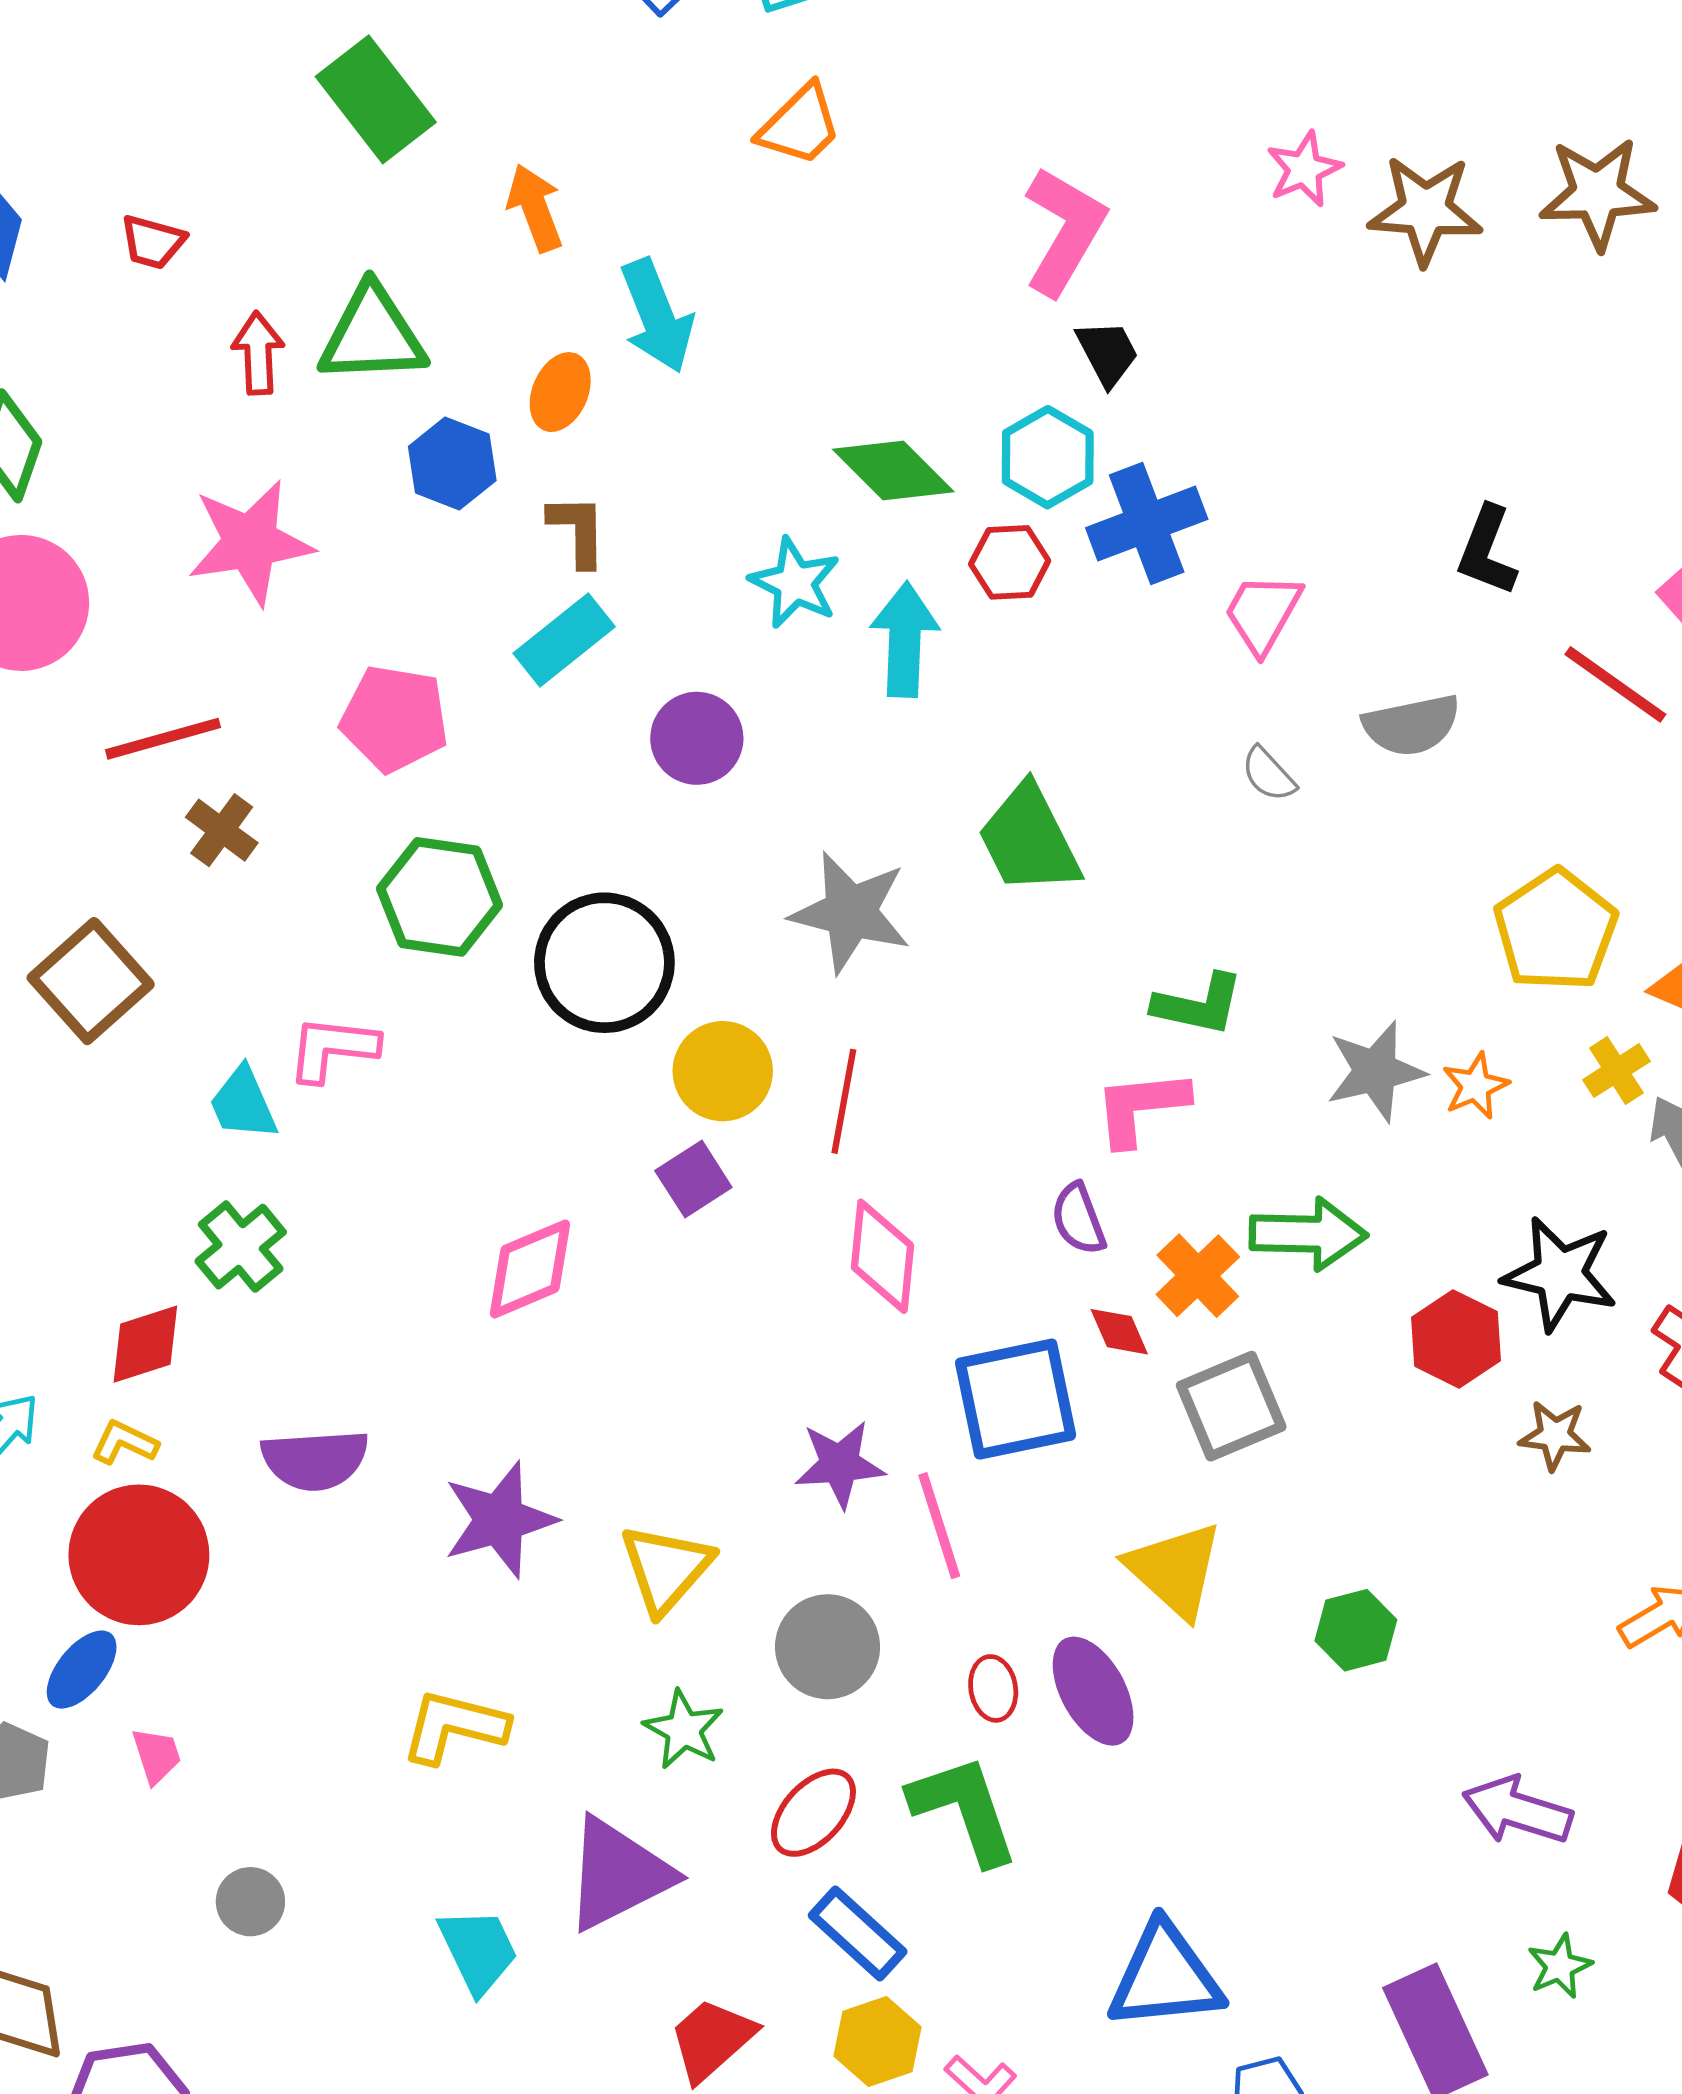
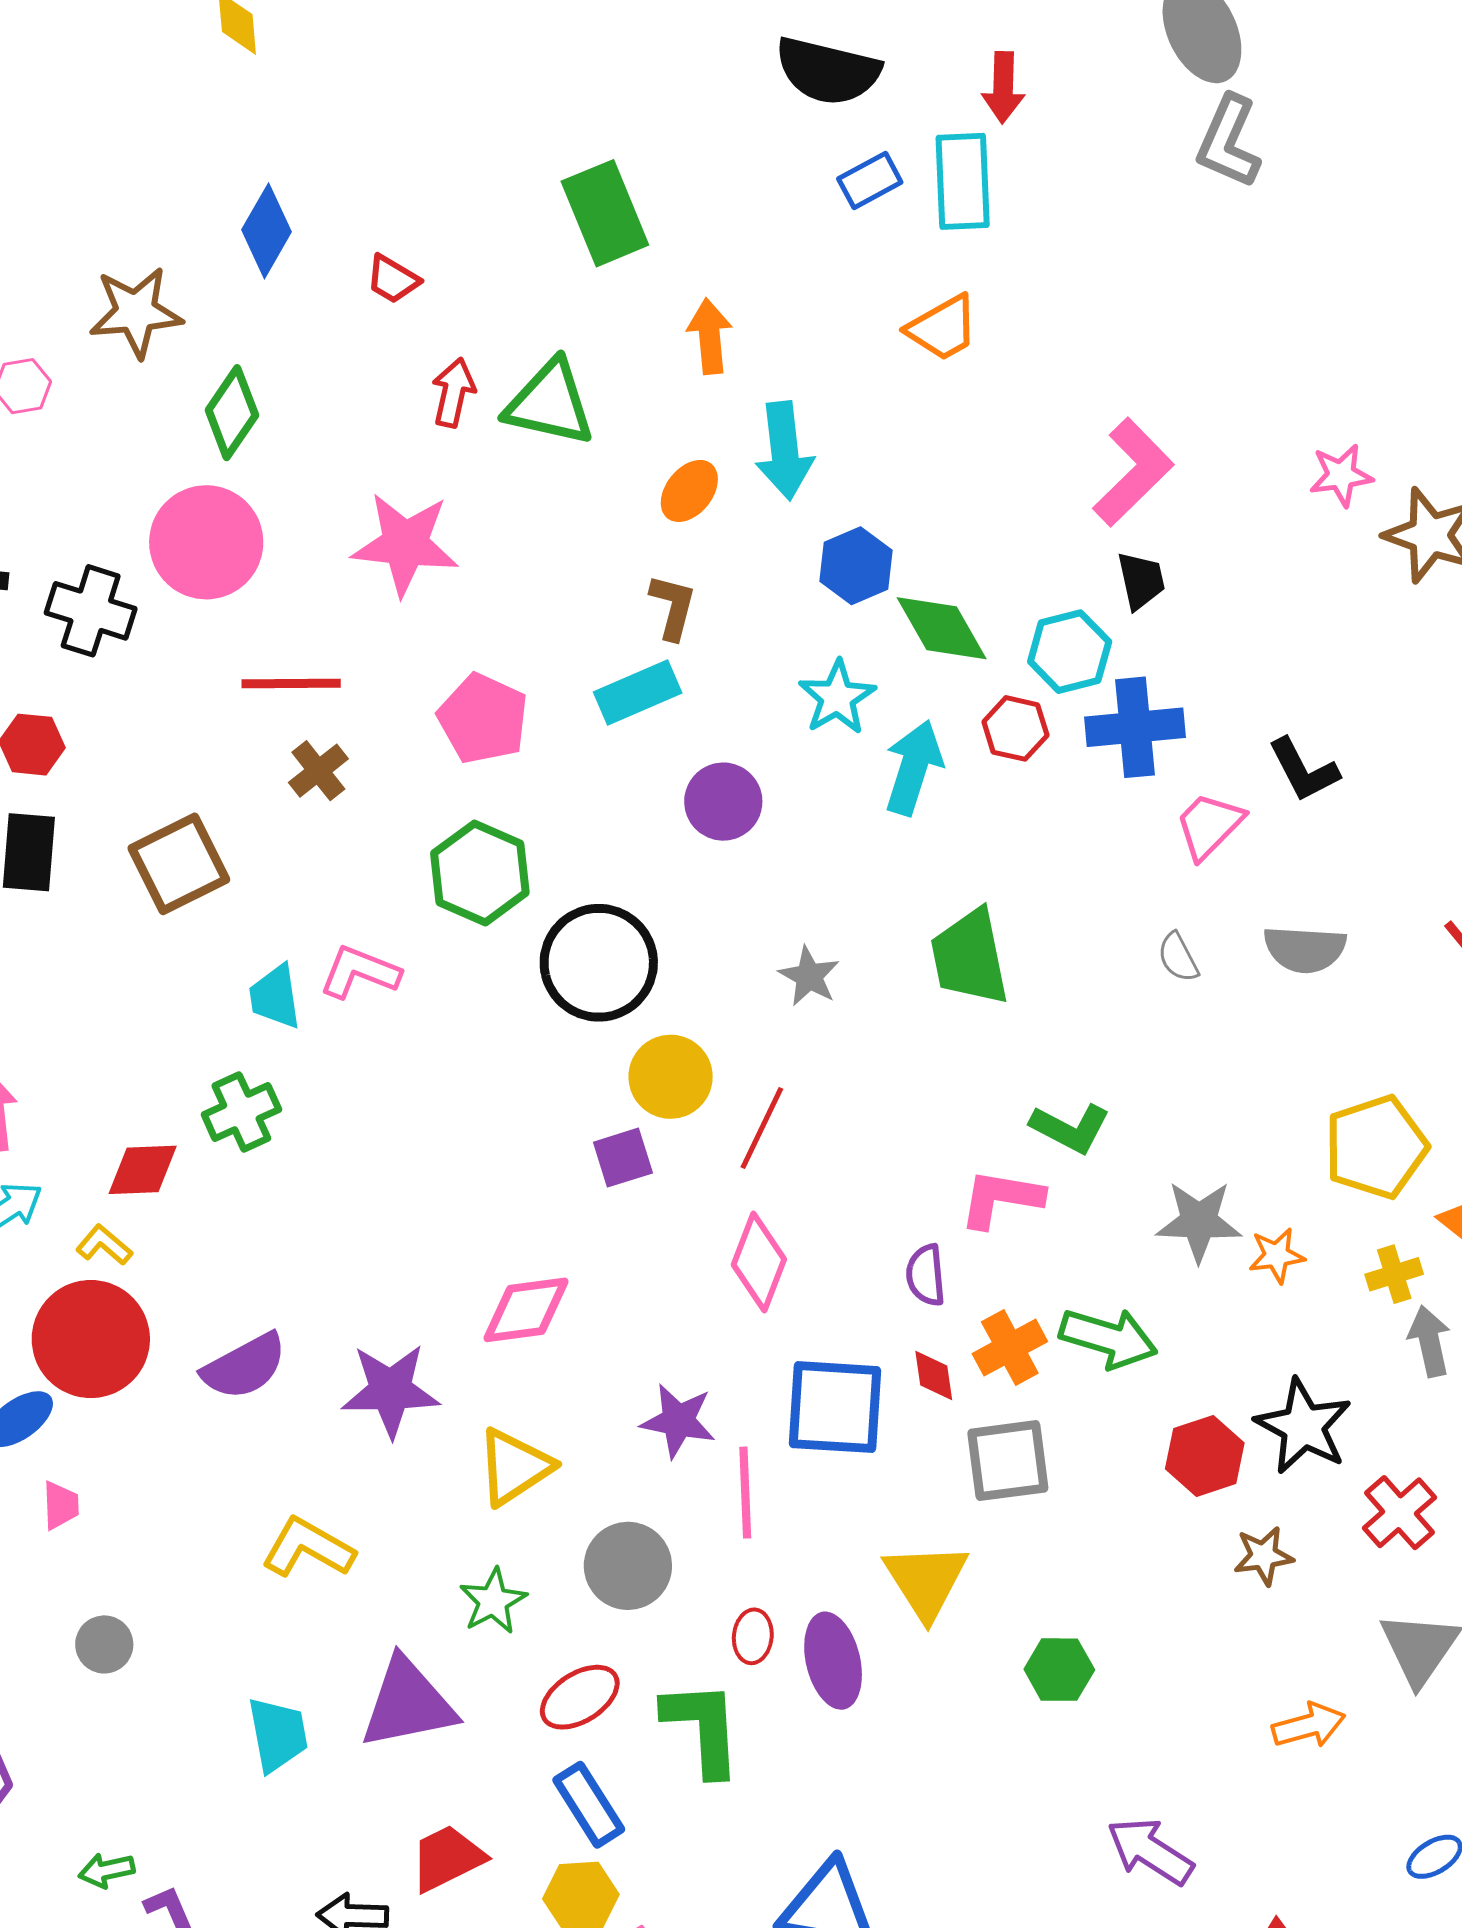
blue hexagon: (452, 464) -> (856, 566), moved
black L-shape: (1487, 551) -> (1304, 770), moved, turned -64
gray star: (850, 912) -> (809, 976), size x0.6
pink diamond: (530, 1269) -> (526, 1310), moved
brown star: (1555, 1435) -> (1264, 1556), turned -30
purple semicircle: (315, 1460) -> (244, 1366), moved, turned -40

